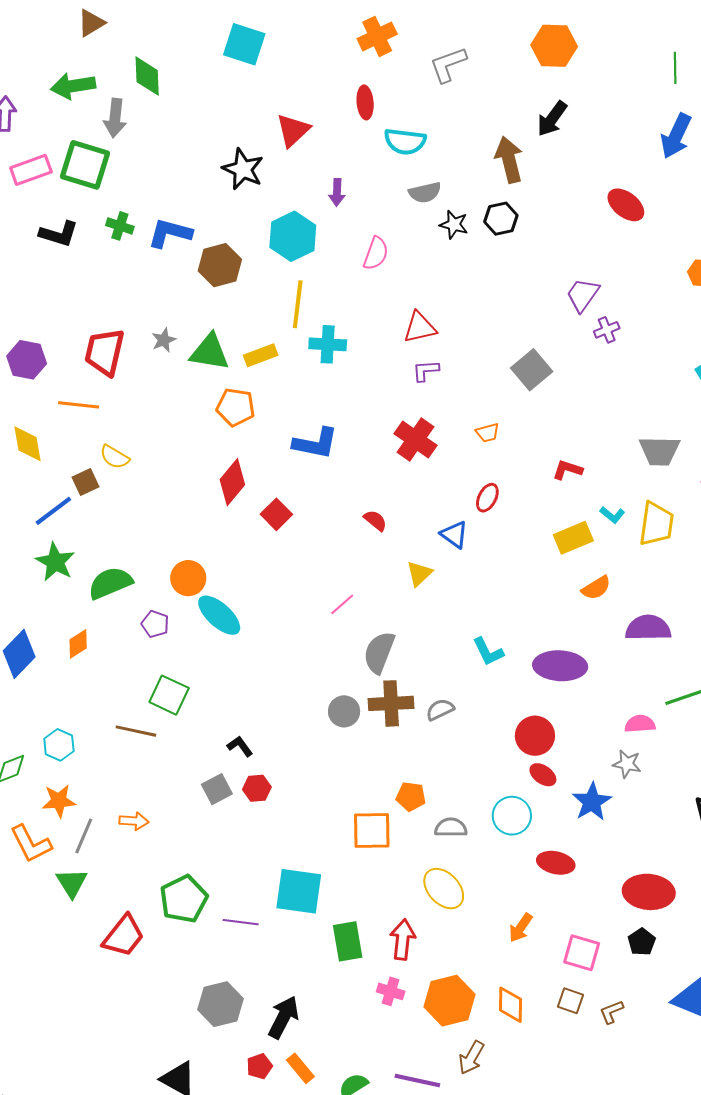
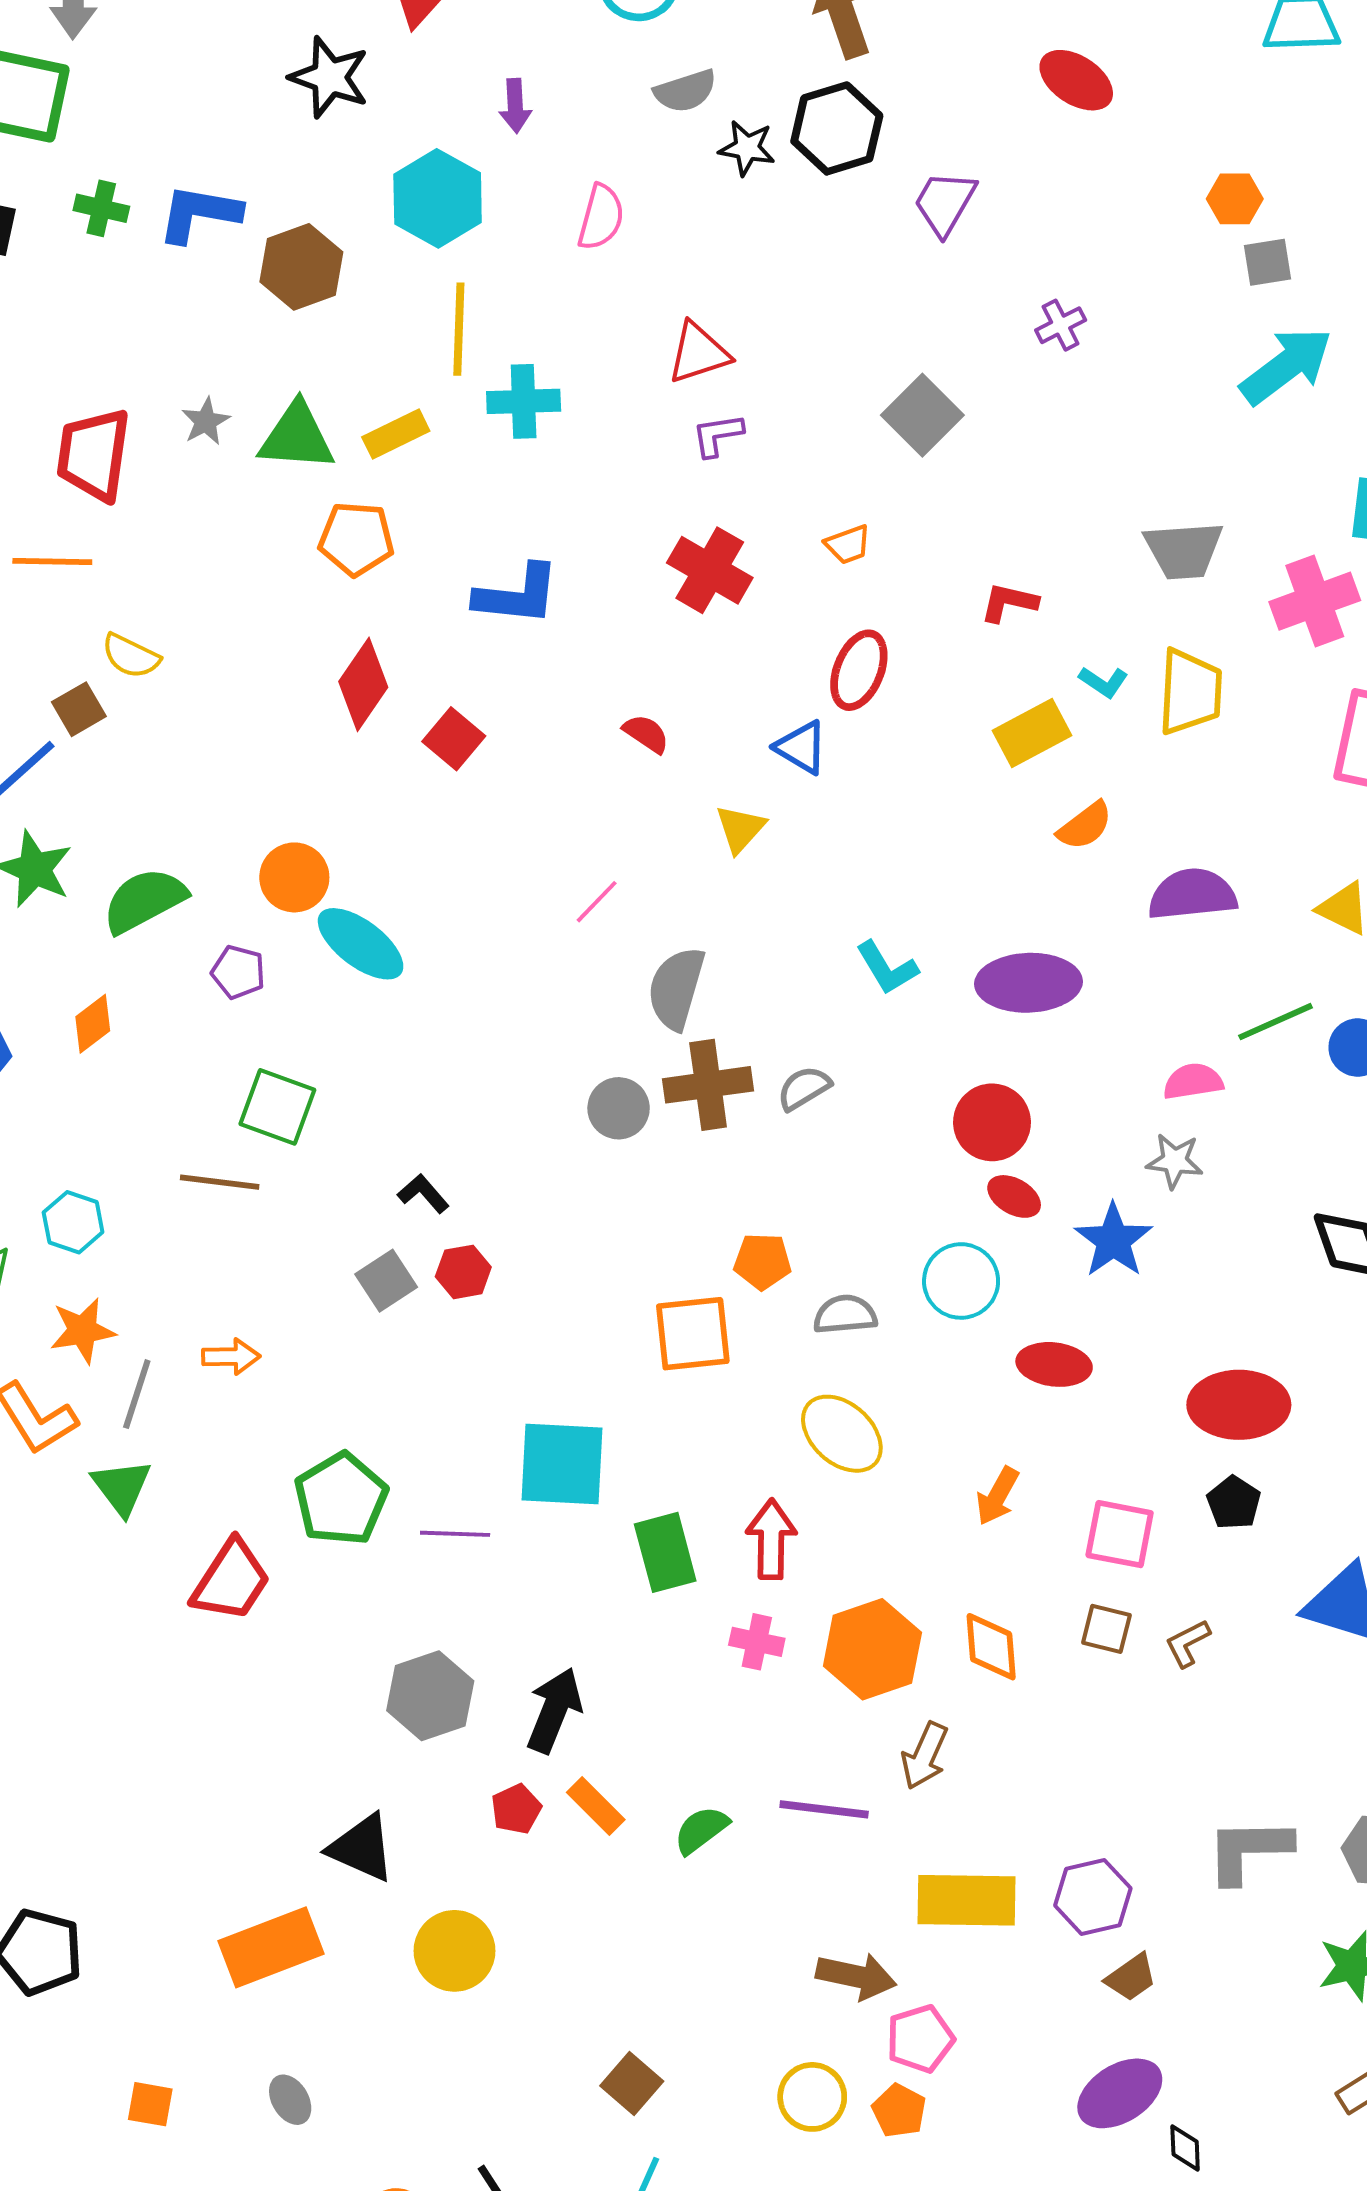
black hexagon: (501, 219) -> (837, 128), size x1.4
purple trapezoid: (583, 295) -> (945, 203), moved
red ellipse: (487, 498) -> (859, 670), size x1.4

